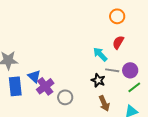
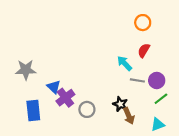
black star: (98, 80) -> (120, 104), moved
blue rectangle: (15, 86) -> (33, 111), moved

